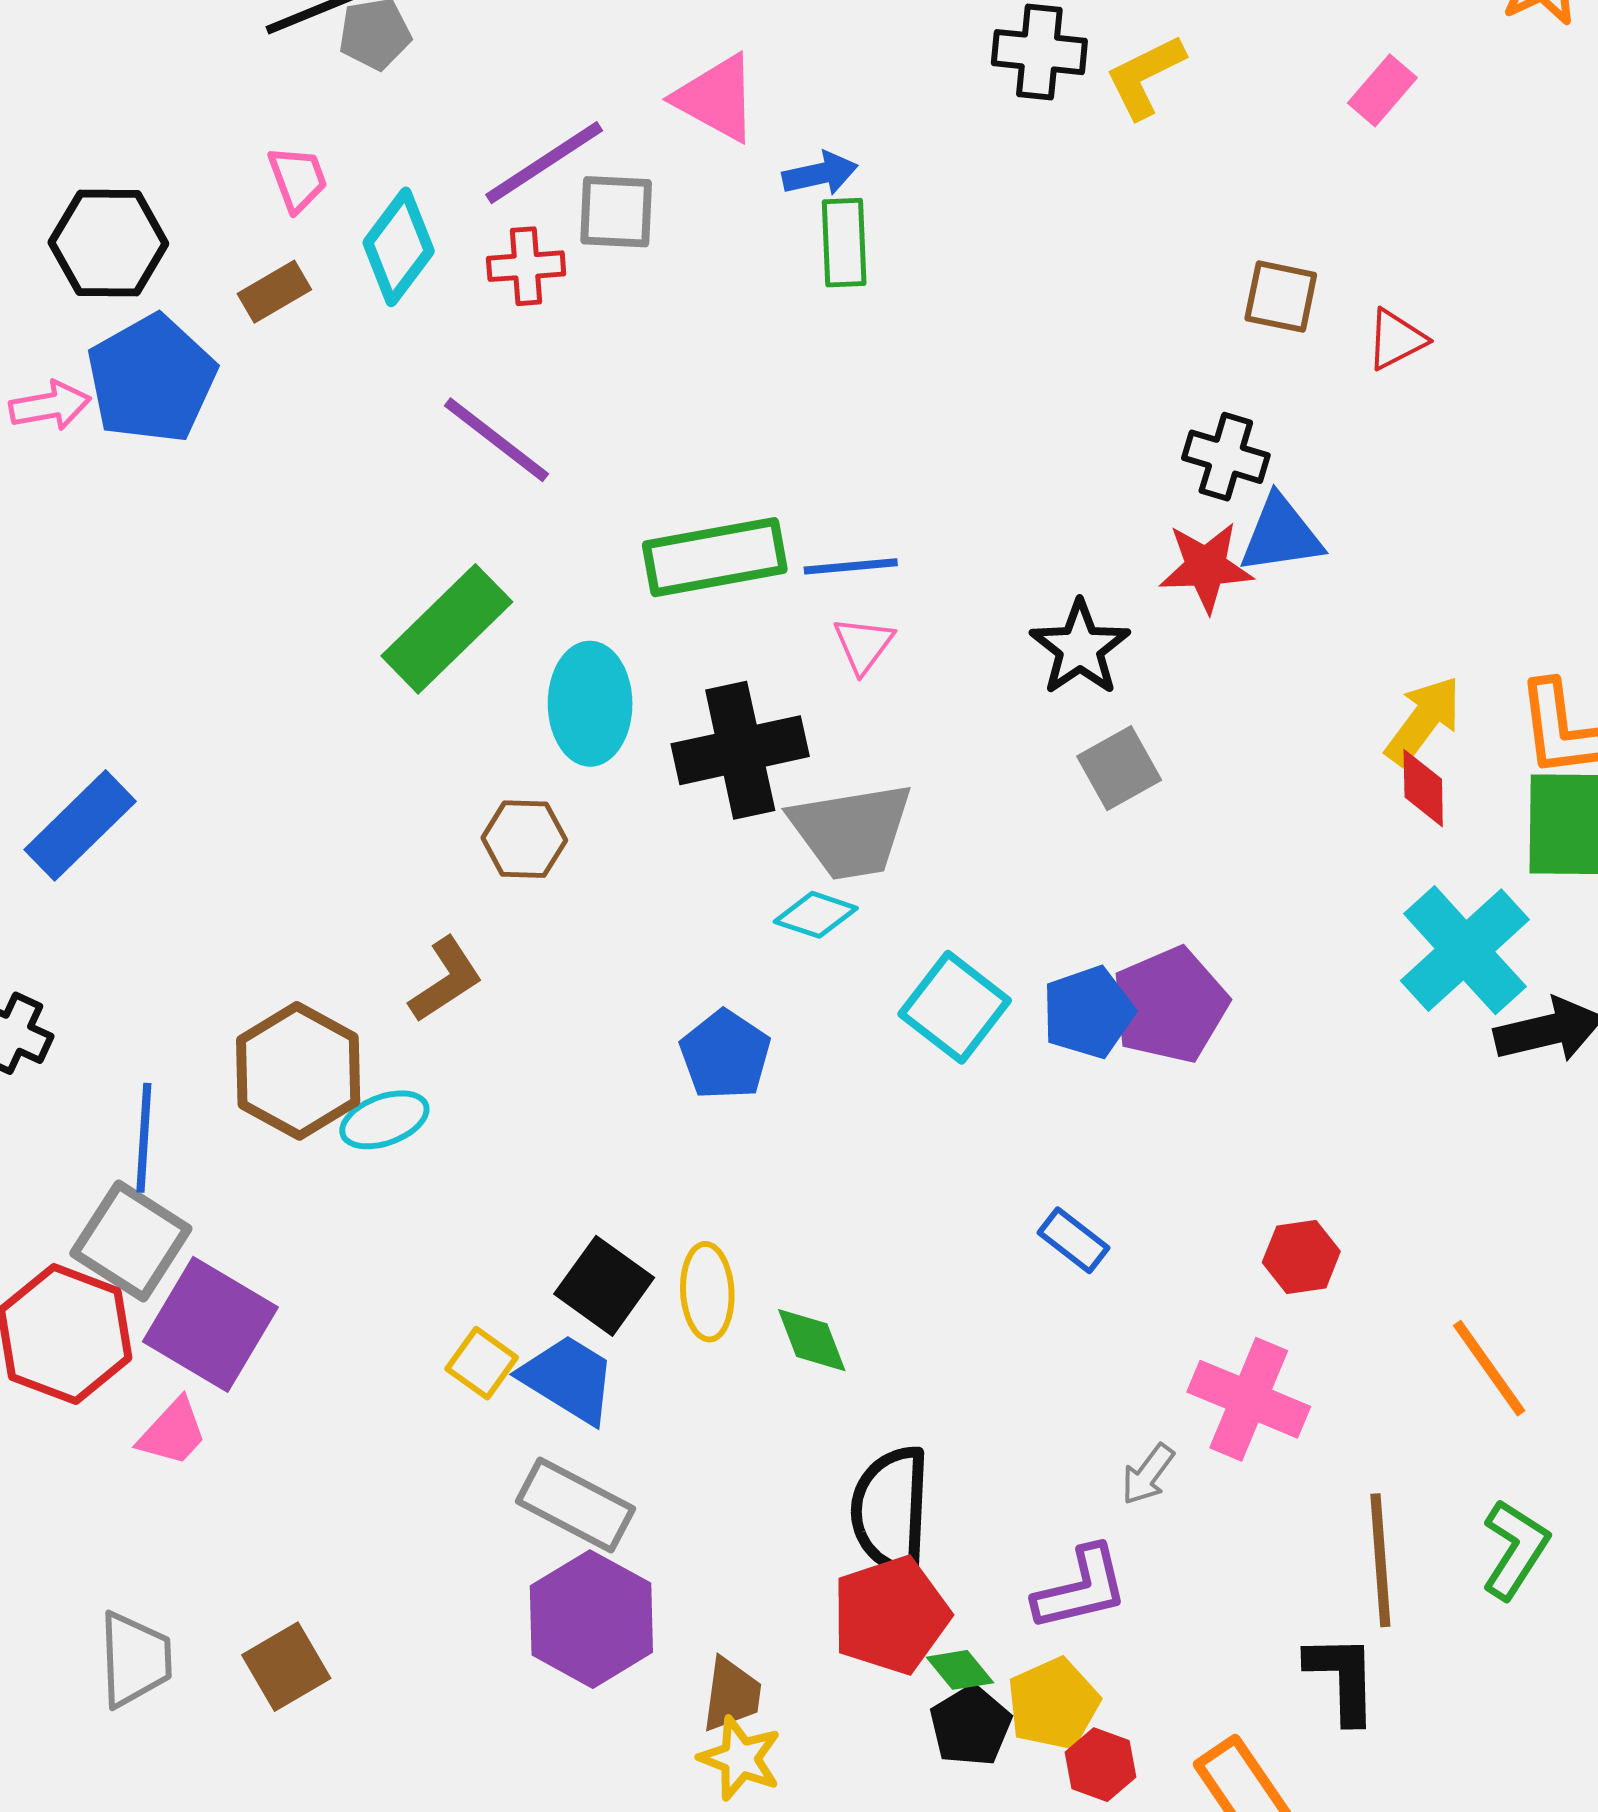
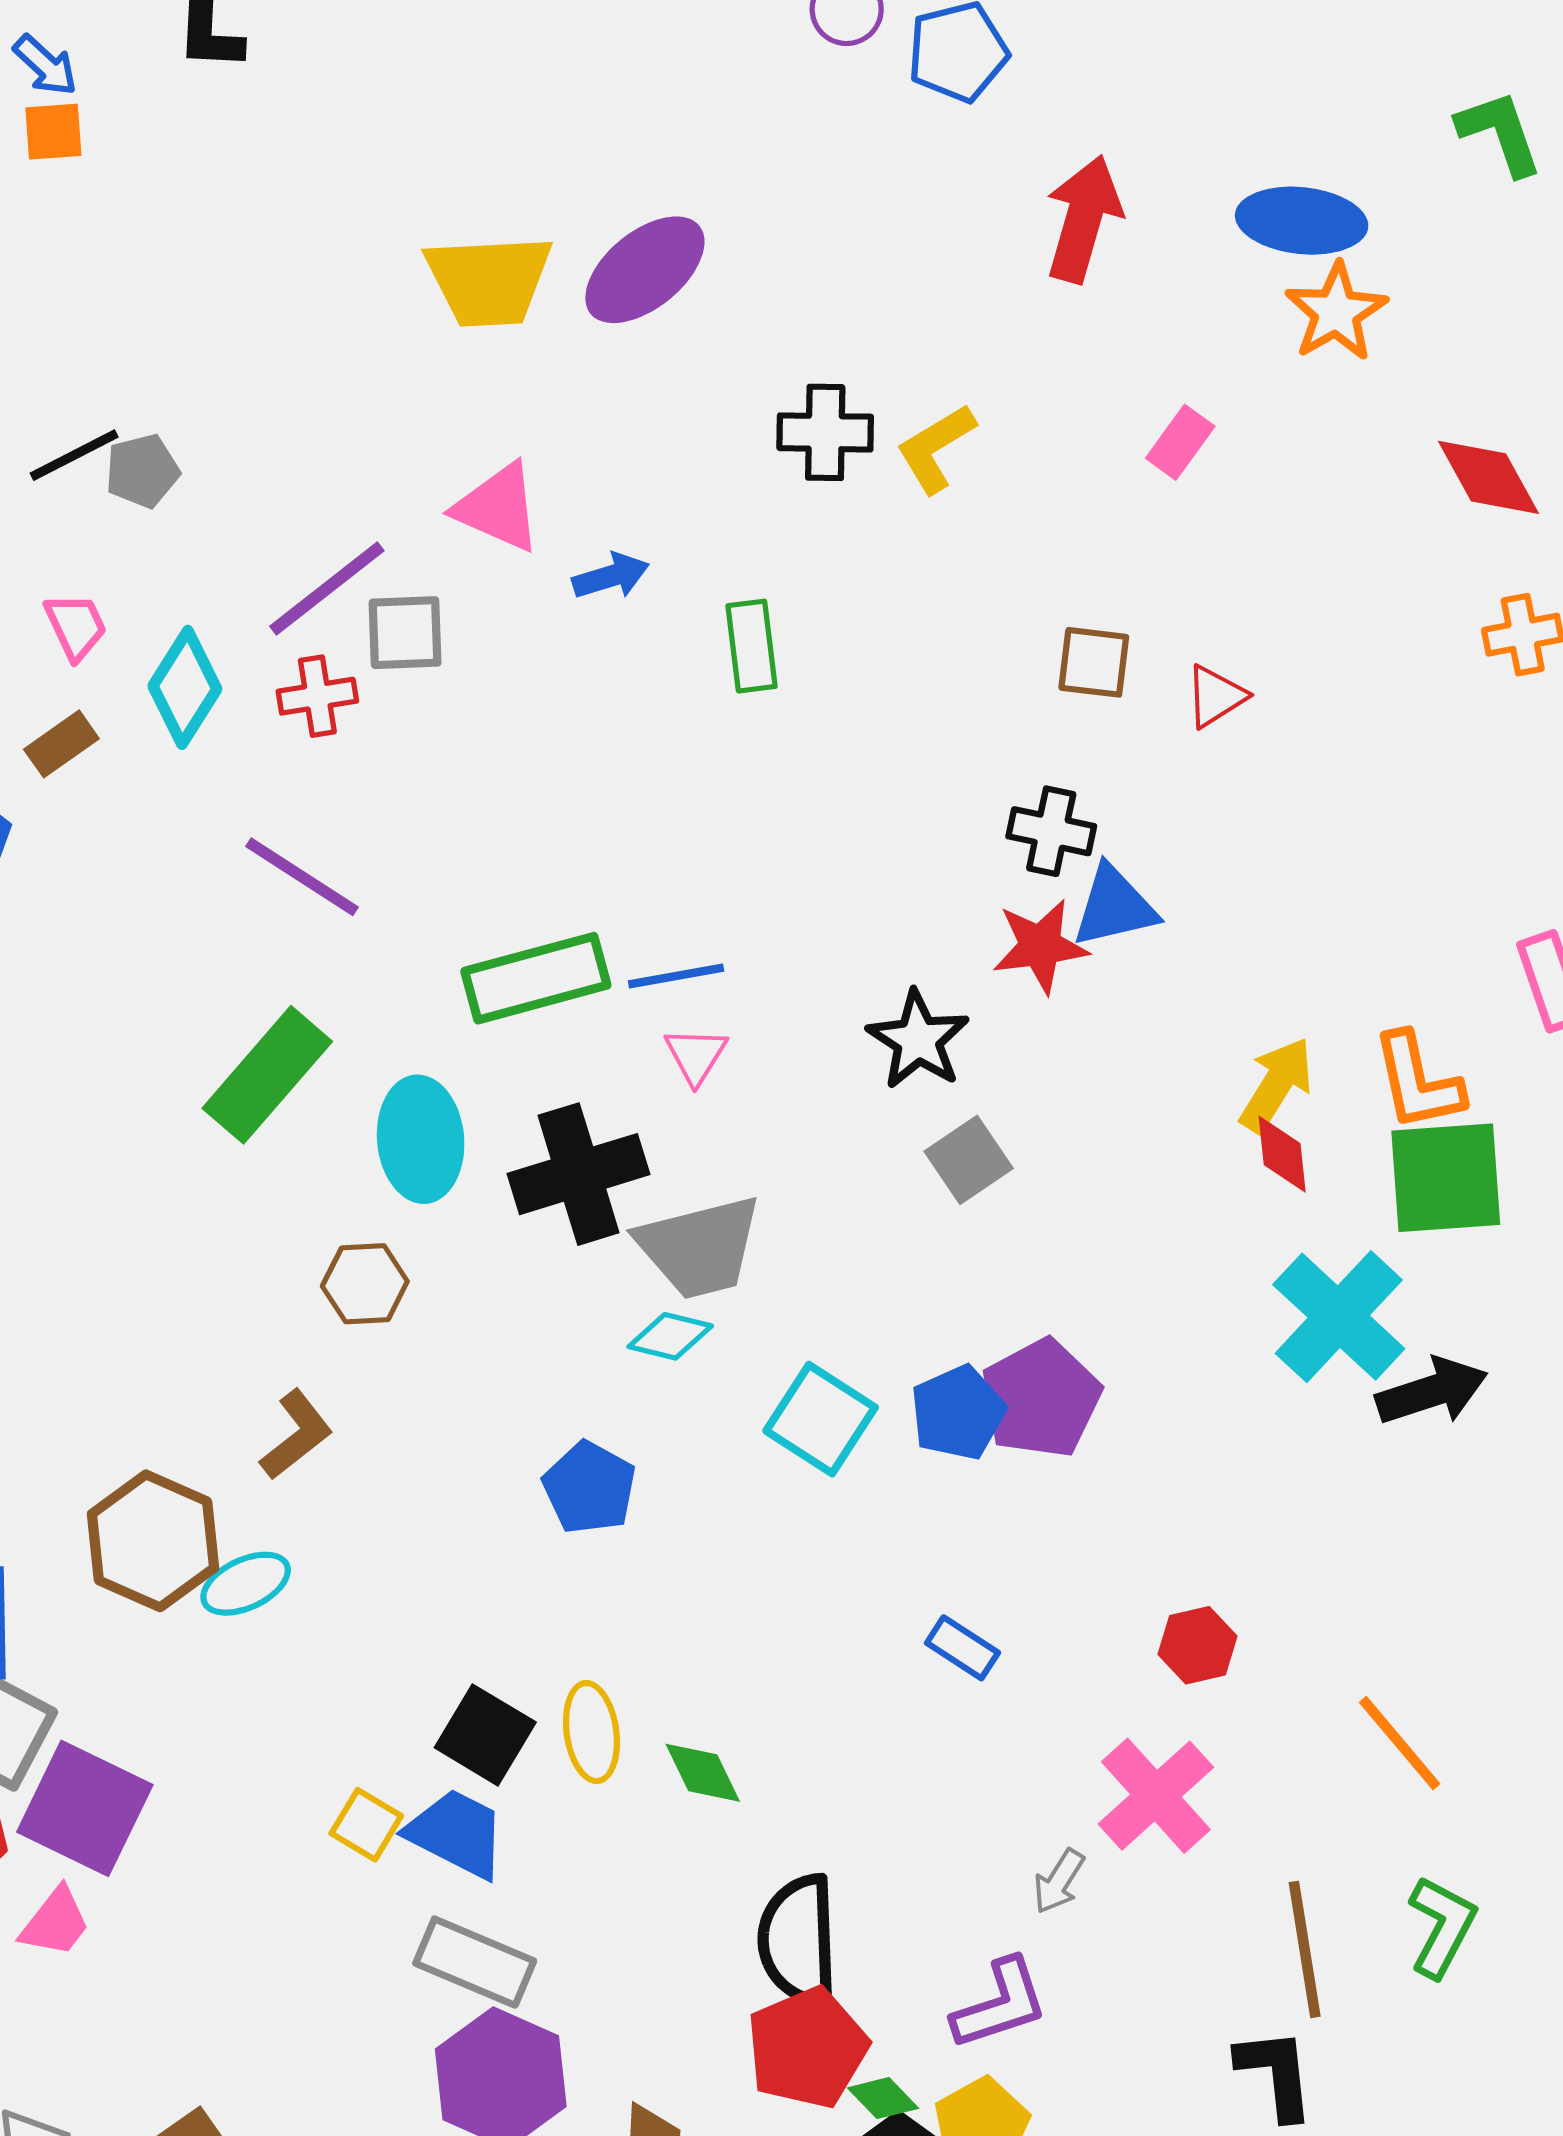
green rectangle: (844, 243) -> (752, 646), moved
pink cross: (1249, 1399) -> (1156, 1796), turned 30

